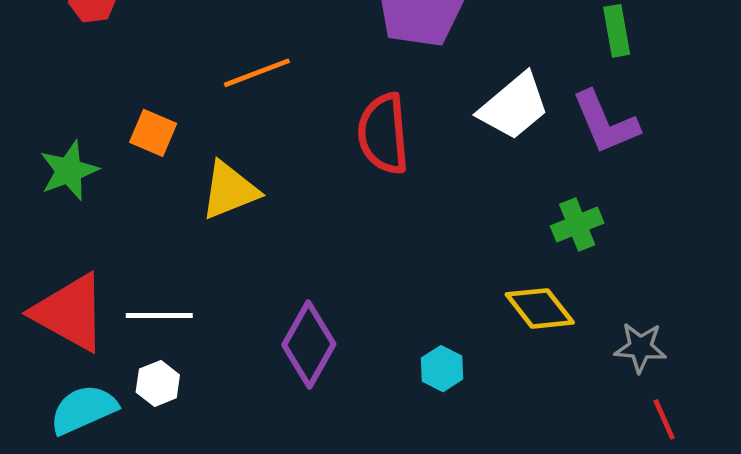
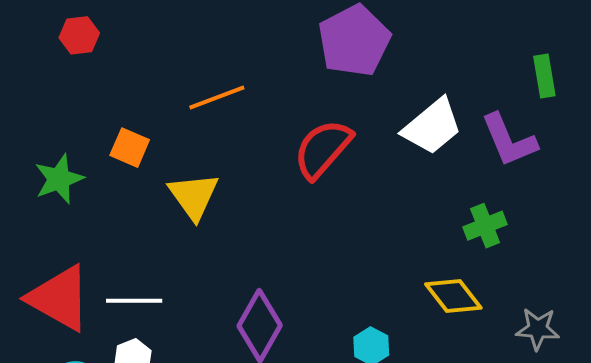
green rectangle: (617, 31) -> (544, 76), moved
red semicircle: (383, 134) -> (323, 149), turned 46
yellow triangle: (230, 190) -> (194, 196), turned -44

